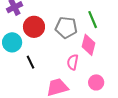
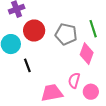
pink semicircle: (73, 62) -> (74, 80), moved

